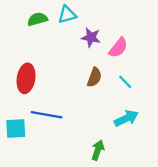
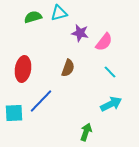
brown semicircle: (94, 77) -> (68, 68), moved
blue line: (47, 115) -> (41, 101), turned -56

